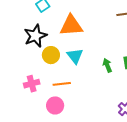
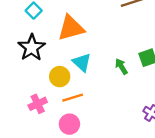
yellow circle: (51, 55) -> (60, 77), moved

